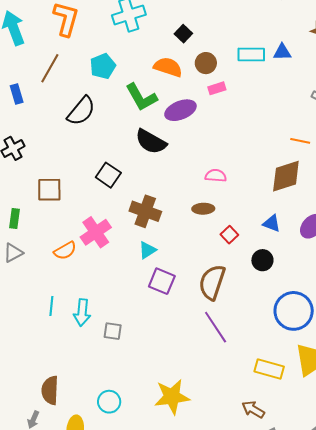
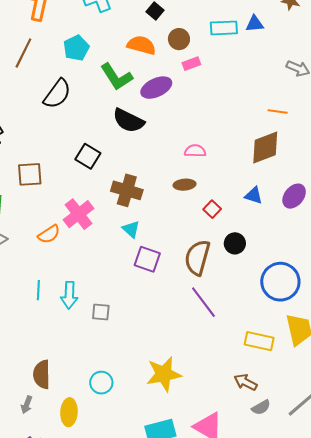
cyan triangle: (147, 250) -> (131, 229), turned -42
black circle: (262, 260) -> (235, 243), moved

